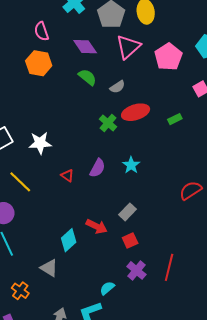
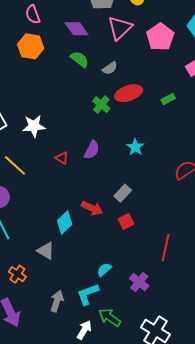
cyan star: (131, 165) -> (135, 147), moved
purple cross: (136, 270) -> (139, 282), moved

